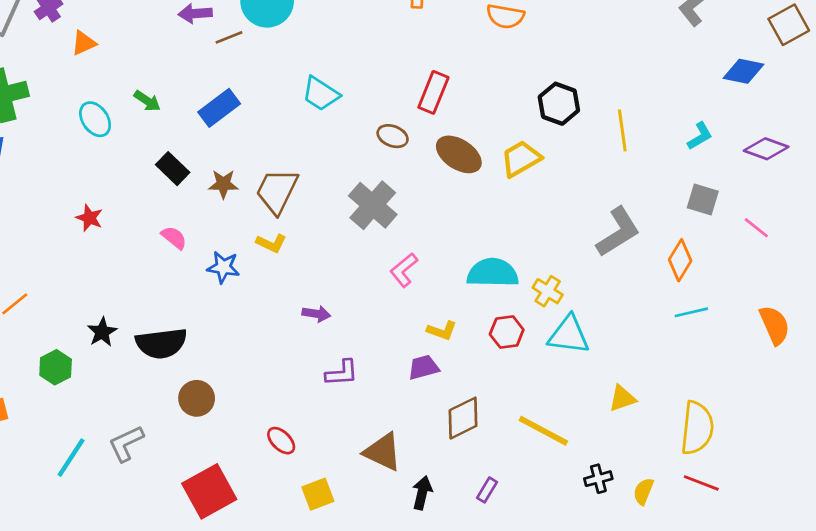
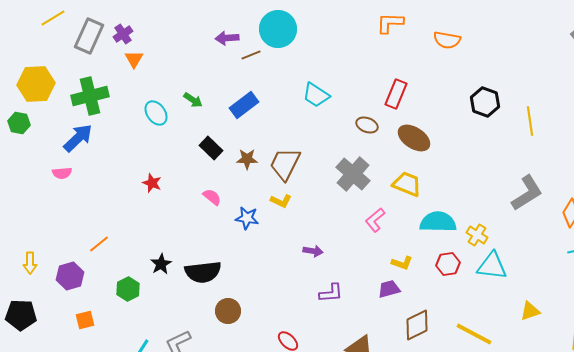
orange triangle: (84, 43) -> (134, 59), moved, turned -36
yellow trapezoid: (521, 159) -> (407, 184), moved, turned 52

